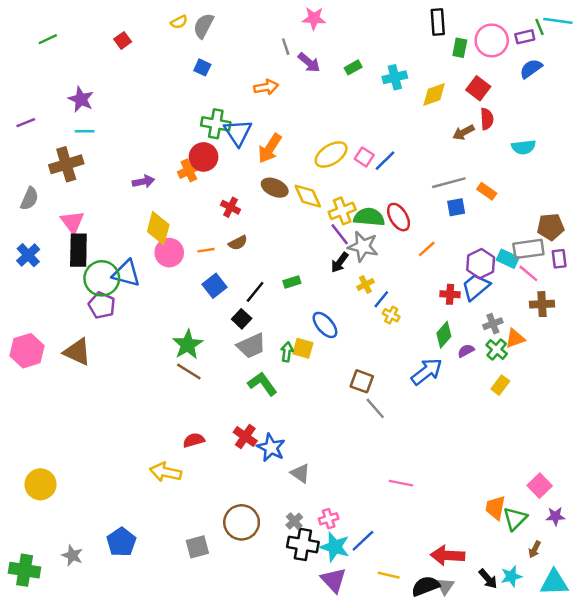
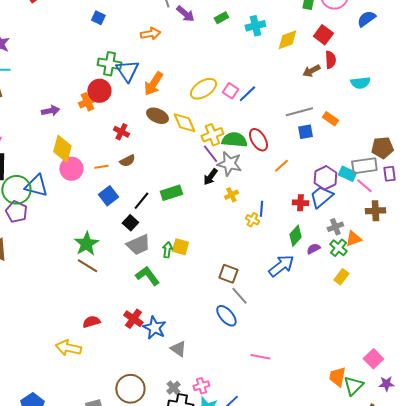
green rectangle: (292, 282) -> (171, 193), size x1.5
blue line: (381, 299) -> (261, 209), moved, turned -35
blue ellipse: (325, 325) -> (226, 316), moved

